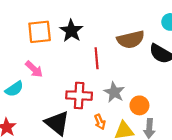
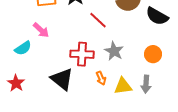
red line: (97, 58) -> (98, 20), turned -42
orange circle: (139, 105) -> (153, 54), moved

